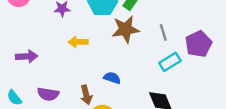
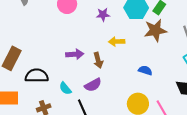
purple semicircle: (48, 94) -> (93, 85), turned -36
brown arrow: (86, 95) -> (98, 60), moved

